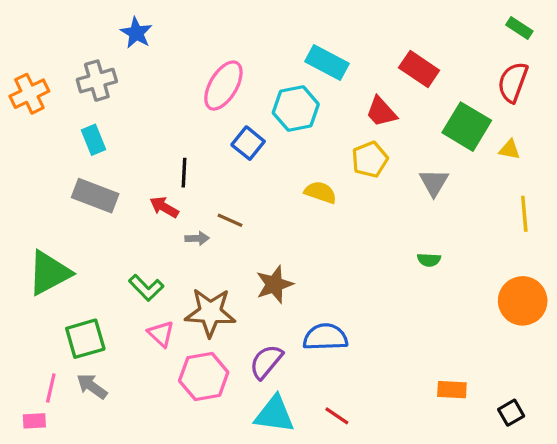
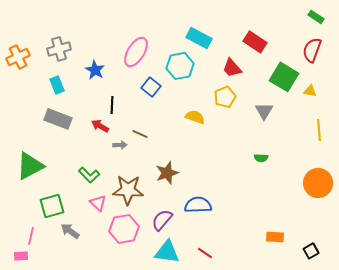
blue star: (136, 33) -> (95, 70), moved
gray arrow: (92, 386) -> (70, 231), moved

